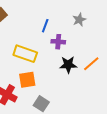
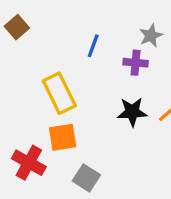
purple cross: (58, 42) -> (136, 63), moved
yellow rectangle: (25, 54) -> (59, 93), turned 45

